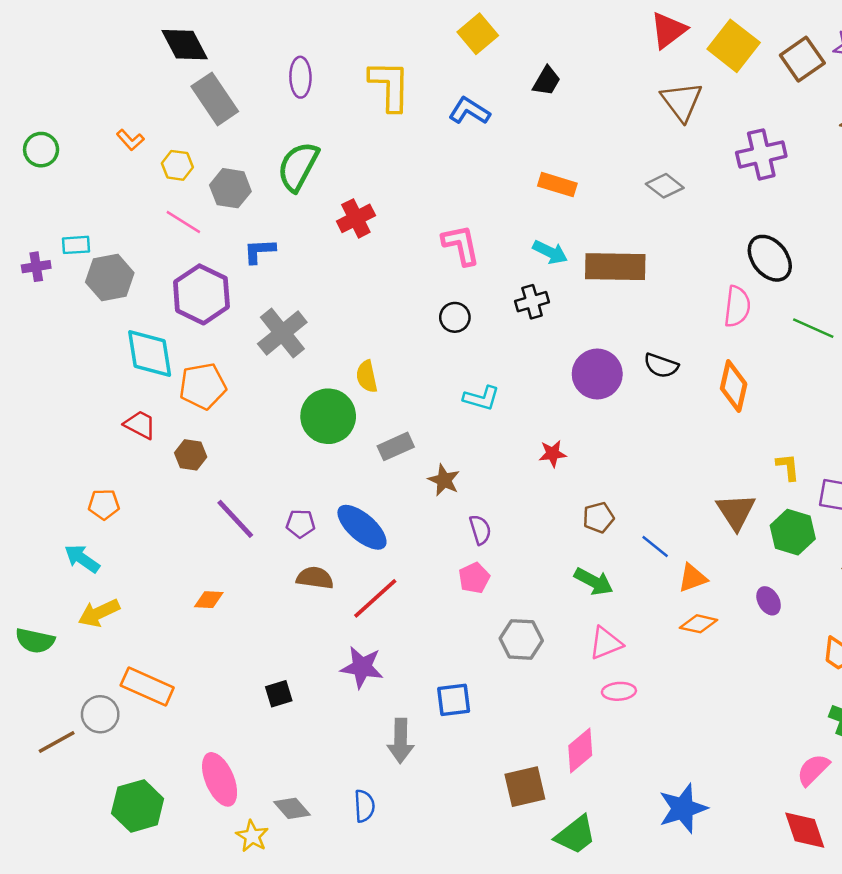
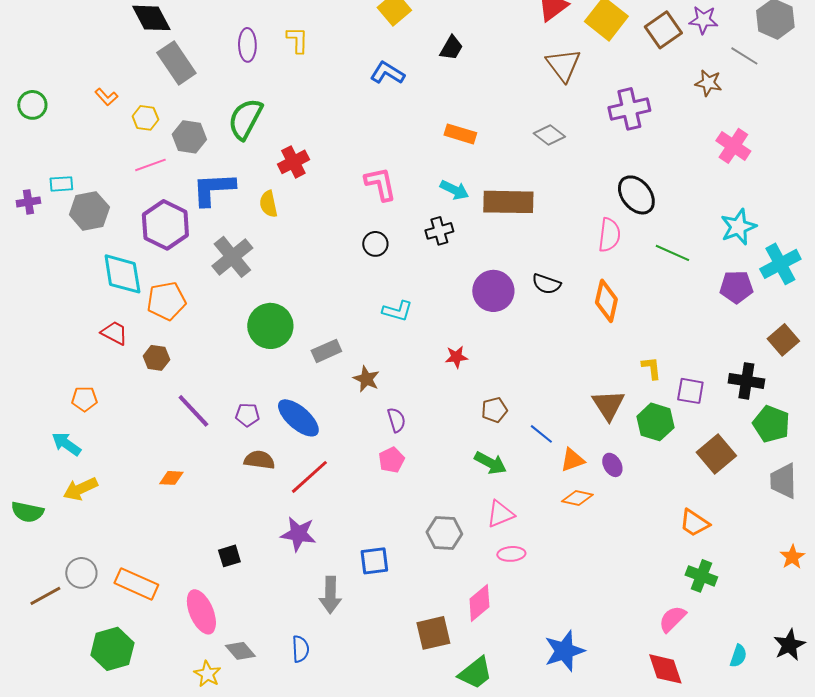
yellow L-shape: (390, 86) -> (297, 40), moved, size x0.6
pink line: (183, 222) -> (150, 165), turned -52
blue L-shape: (259, 251) -> (213, 189), size x1.6
yellow semicircle: (367, 376) -> (268, 204), moved
purple ellipse: (769, 601) -> (612, 465), moved
gray hexagon: (521, 639) -> (444, 533), moved
orange rectangle: (147, 687) -> (136, 584), moved
pink ellipse: (220, 779) -> (201, 612), moved

